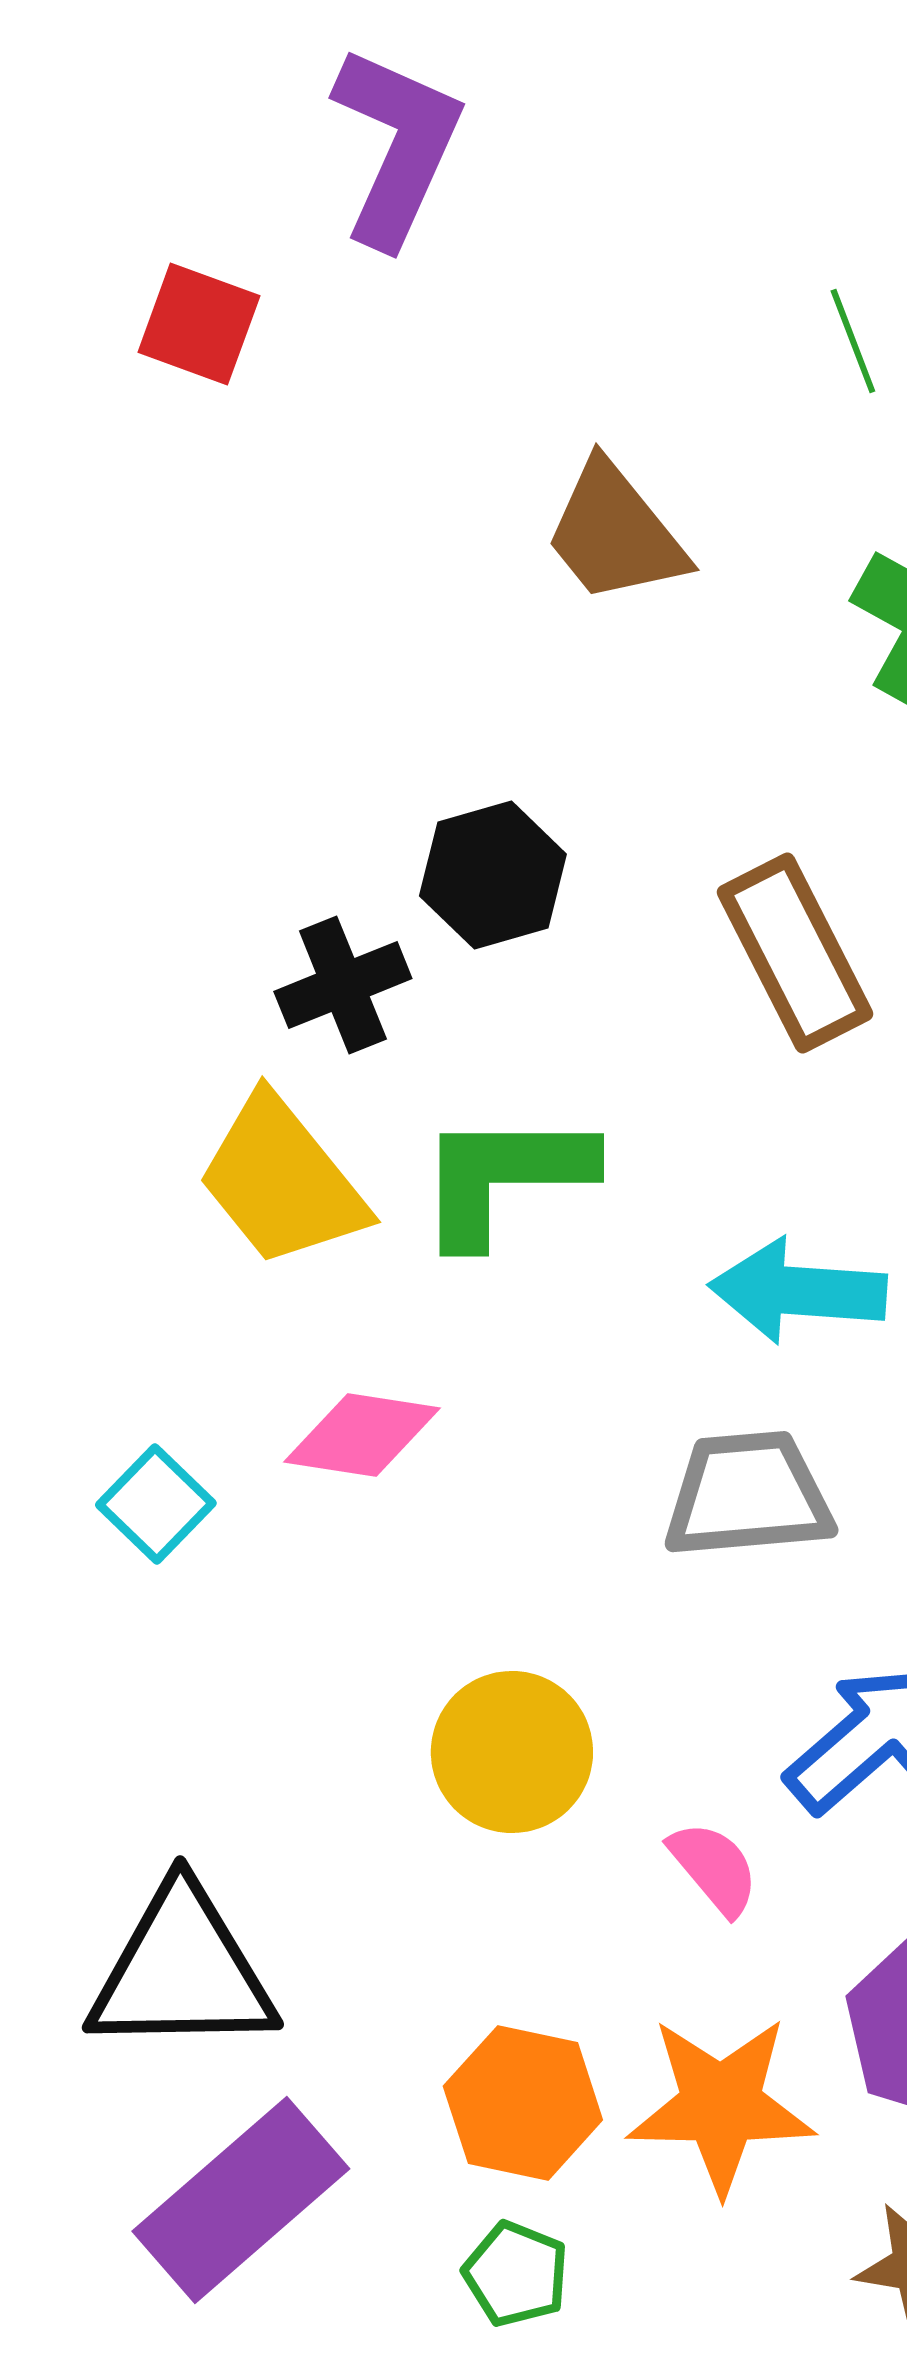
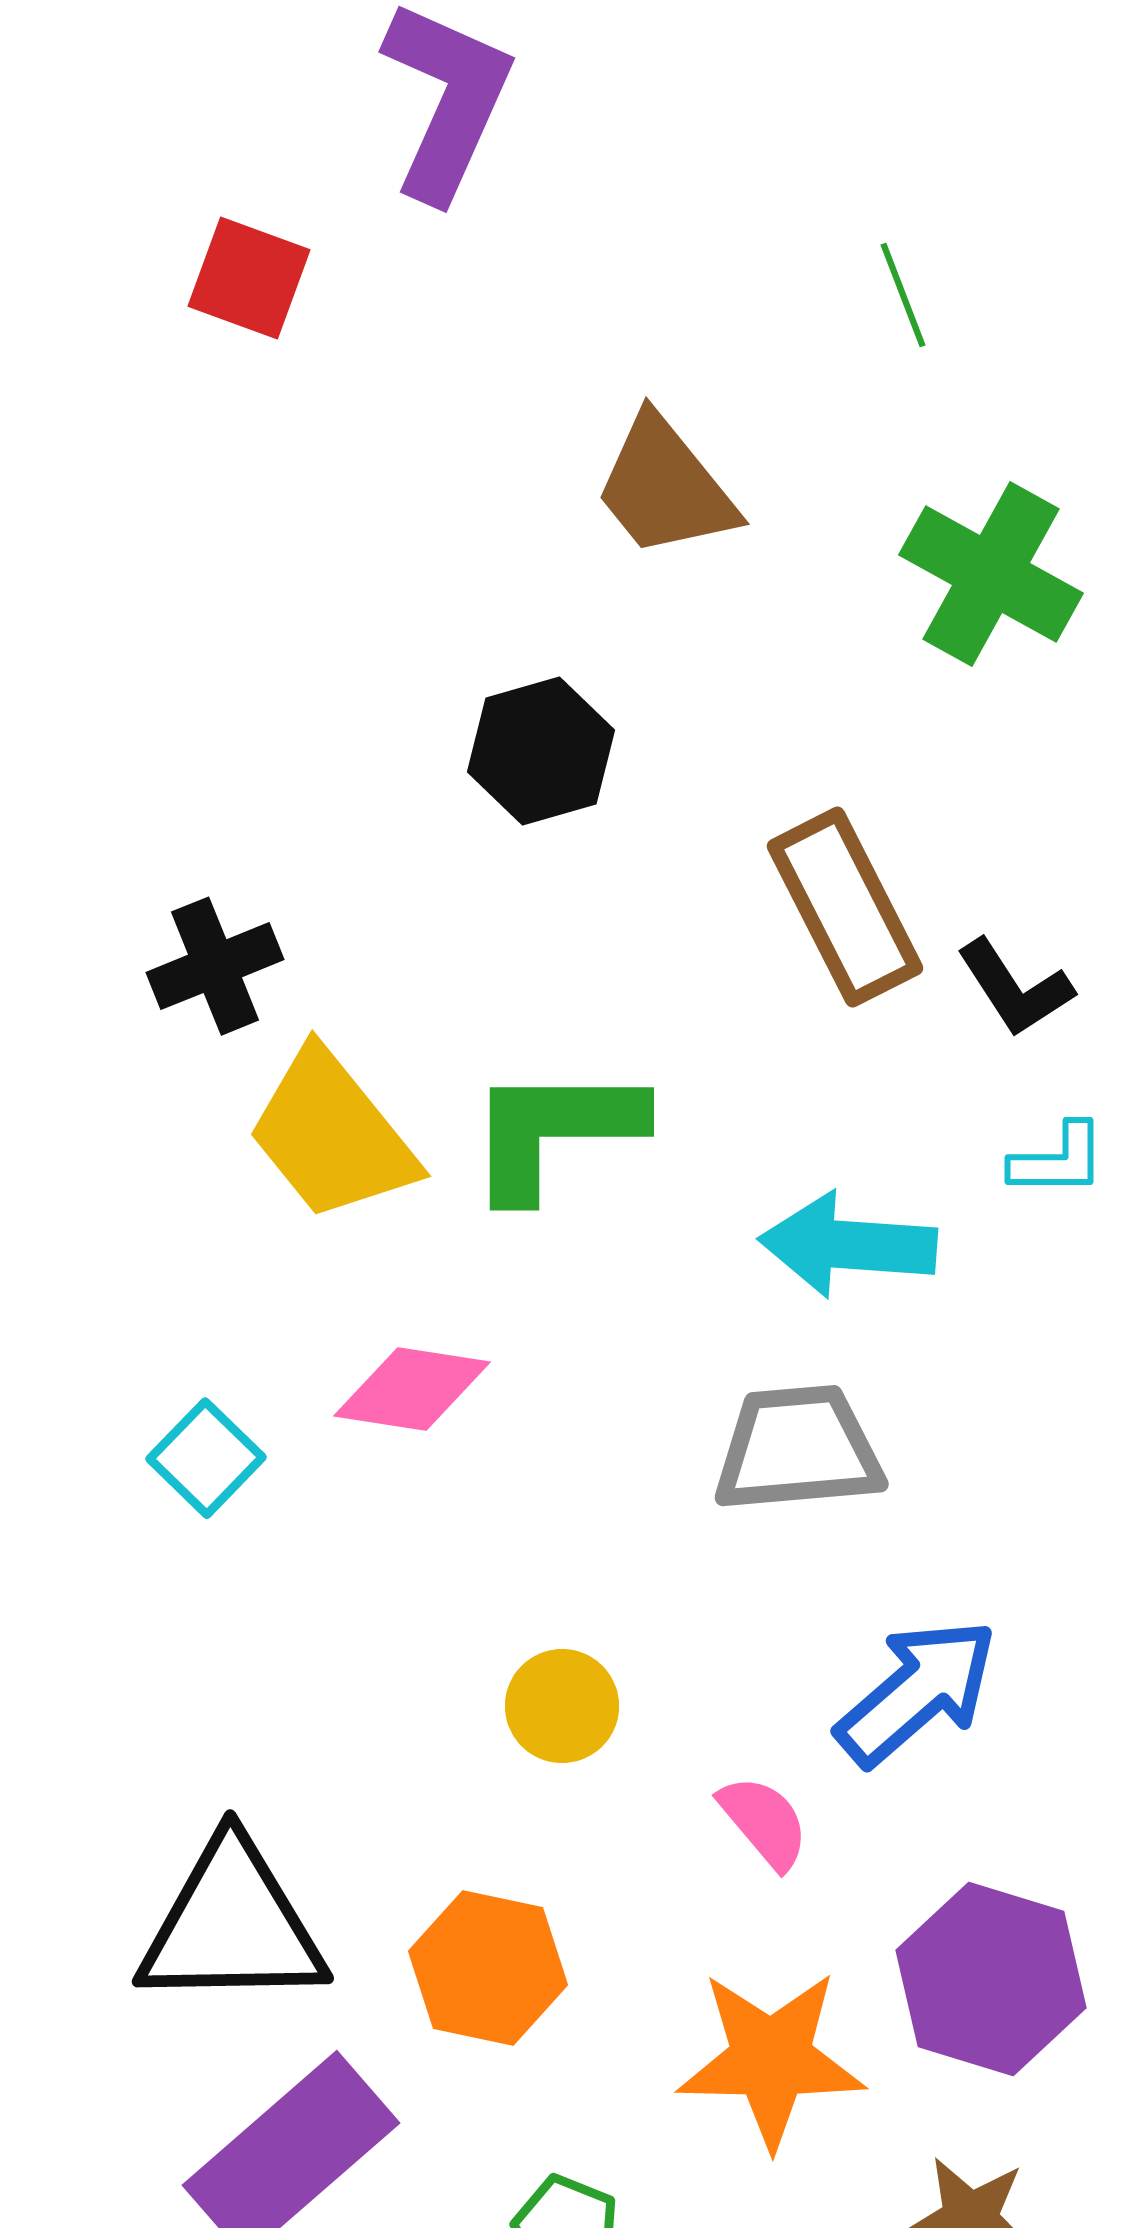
black hexagon: (493, 875) -> (541, 751), moved
black cross: (343, 985) -> (215, 966), moved
yellow circle: (512, 1752) -> (562, 1706), size x0.7
orange hexagon: (523, 2103) -> (488, 1968), moved

